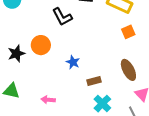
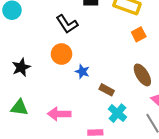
orange circle: (41, 45) -> (61, 54), moved
brown rectangle: (94, 81) -> (107, 90), turned 48
pink arrow: (48, 100) -> (59, 114), size x1.5

